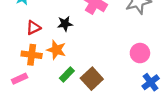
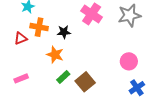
red triangle: (33, 28) -> (21, 38), moved
orange cross: (32, 55) -> (39, 27), moved

